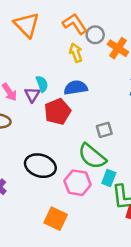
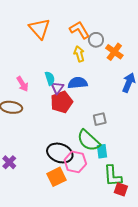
purple triangle: (32, 95) -> (57, 88), moved
black ellipse: (40, 166) -> (60, 153), moved
cyan rectangle: (109, 178) -> (102, 151), moved, turned -32
orange square: (56, 219) -> (57, 177), moved, turned 36

